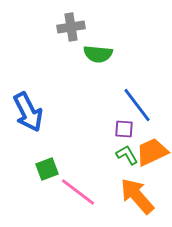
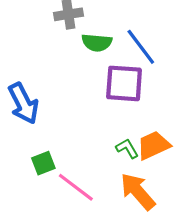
blue line: (137, 105) -> (141, 47), moved
purple square: (124, 129) -> (124, 83), moved, size x2.0

